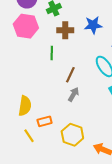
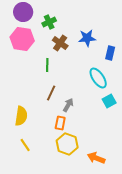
brown cross: (65, 30) -> (60, 43), turned 35
brown line: (70, 75) -> (51, 93), moved
orange rectangle: (45, 121) -> (60, 123), moved, turned -64

